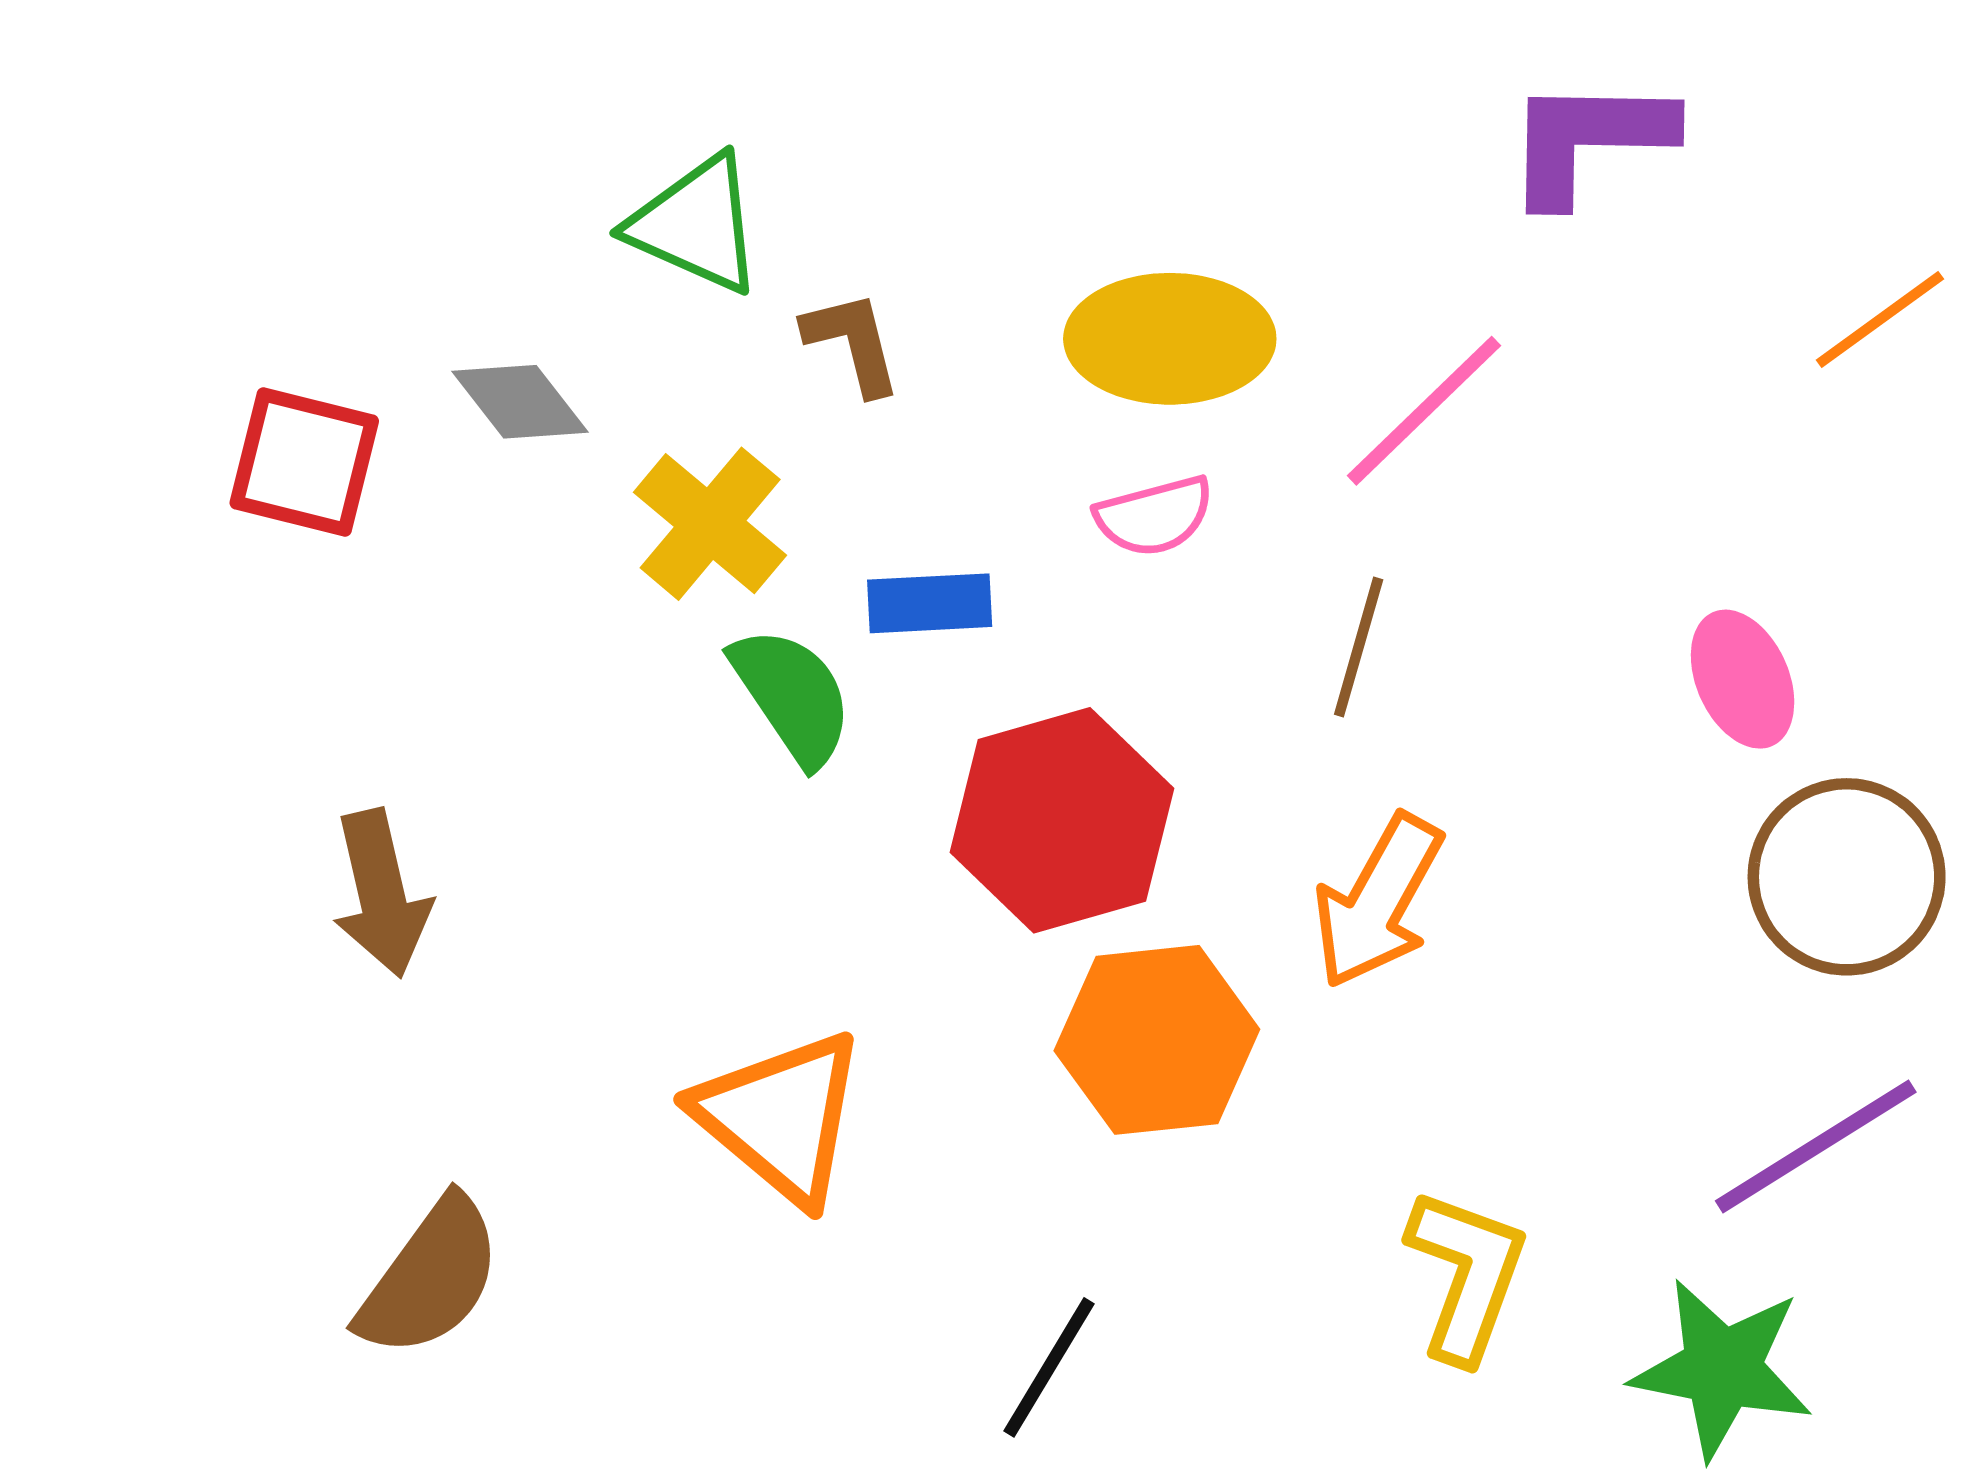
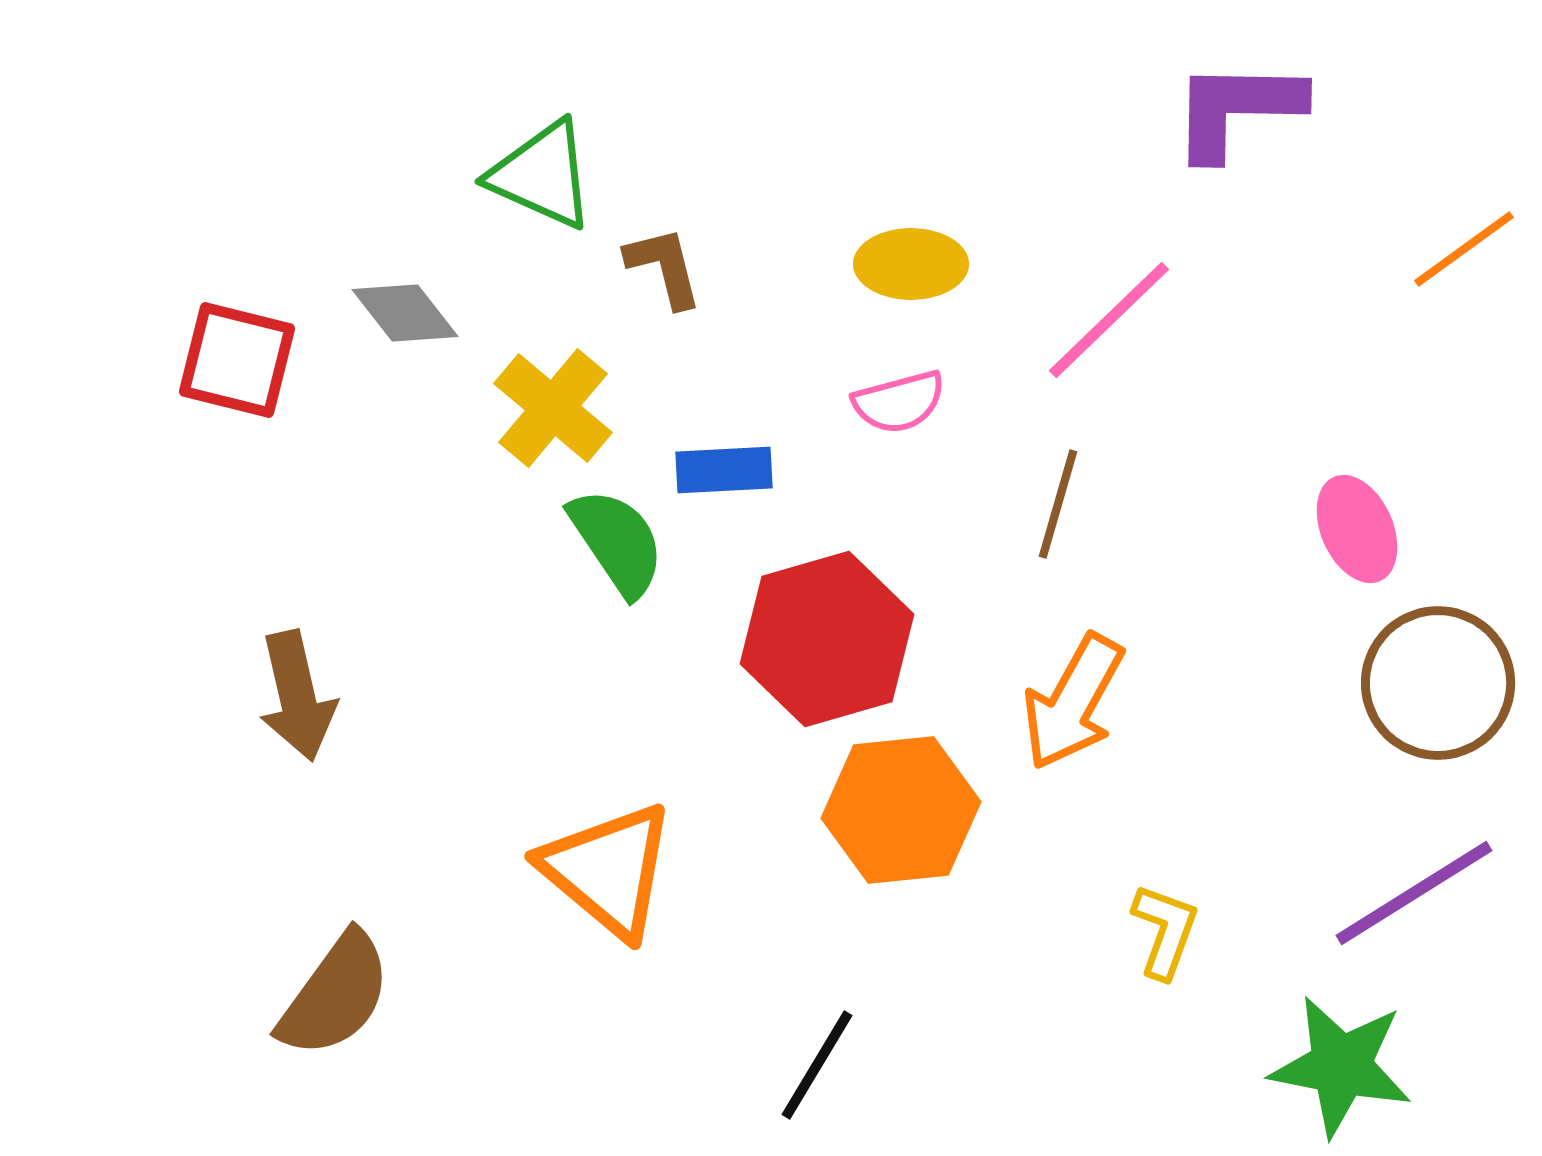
yellow ellipse: (1170, 339) -> (911, 264), size x0.7
yellow L-shape: (1466, 1275) -> (1165, 931), moved, size x0.7

